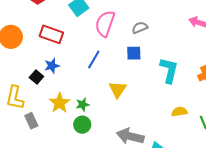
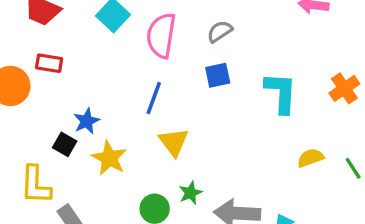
red rectangle: (51, 34) -> (49, 63), moved, size x0.7
yellow triangle: (118, 89) -> (174, 142), moved
yellow star: (60, 103) -> (109, 158), moved
green star: (83, 105) -> (190, 193), moved

